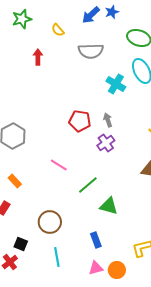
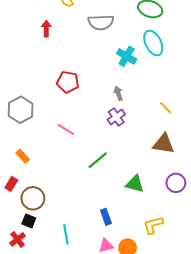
red pentagon: (80, 121) -> (68, 82), moved
pink line: (59, 165) -> (66, 129), moved
green triangle: (109, 206) -> (135, 184), moved
brown circle: (50, 222) -> (33, 198), moved

